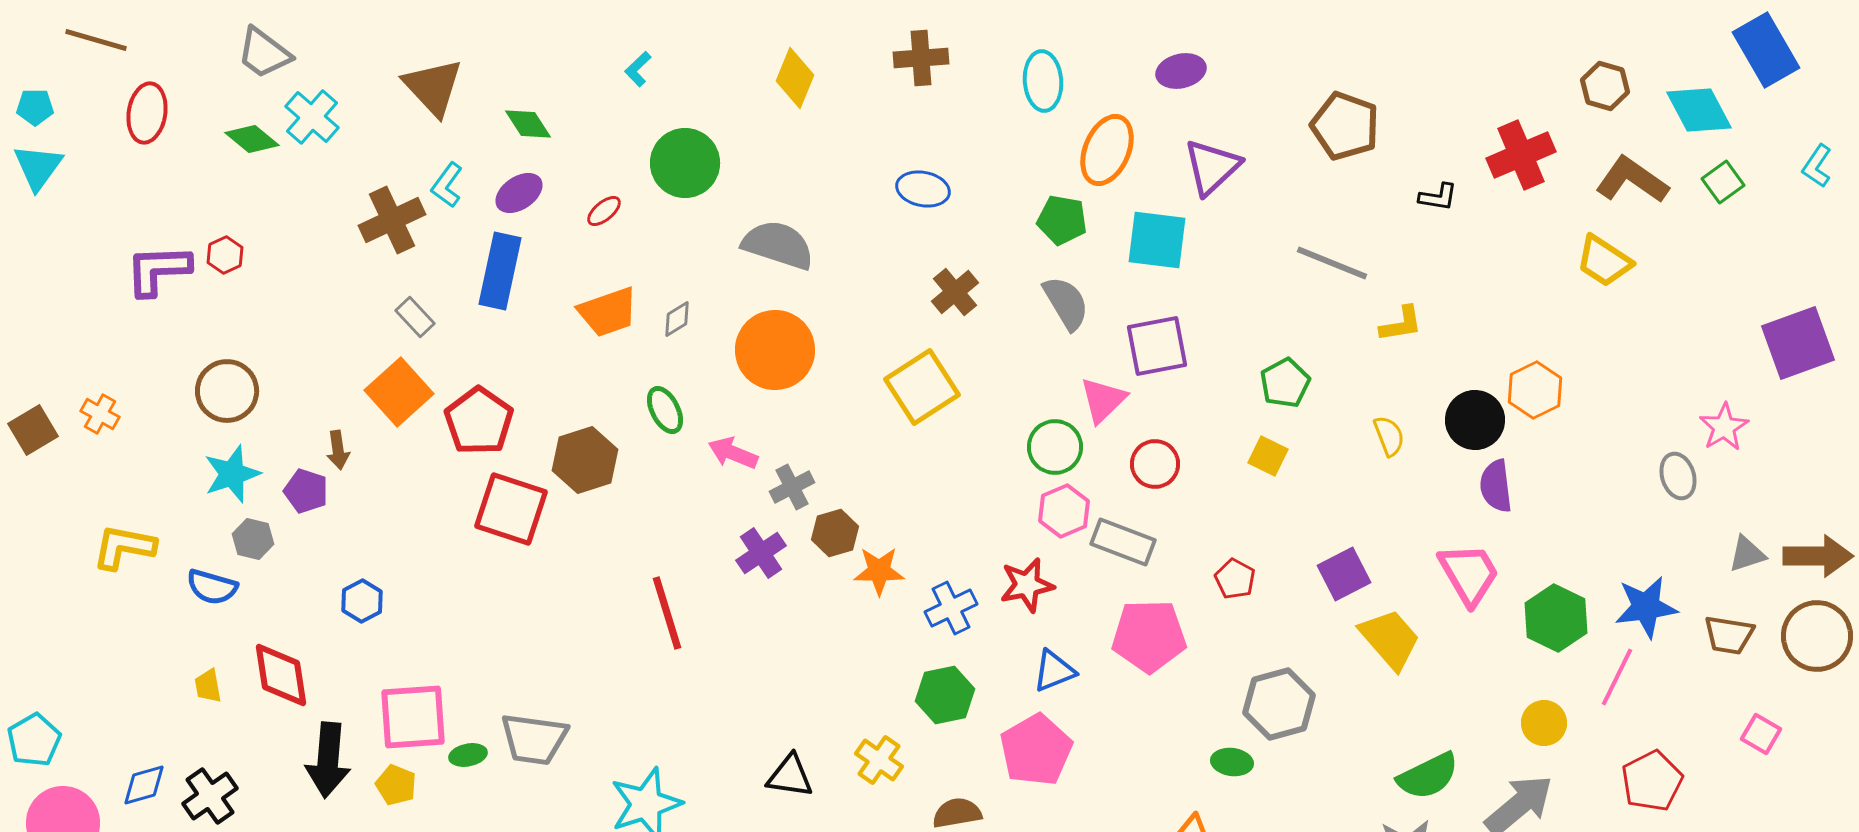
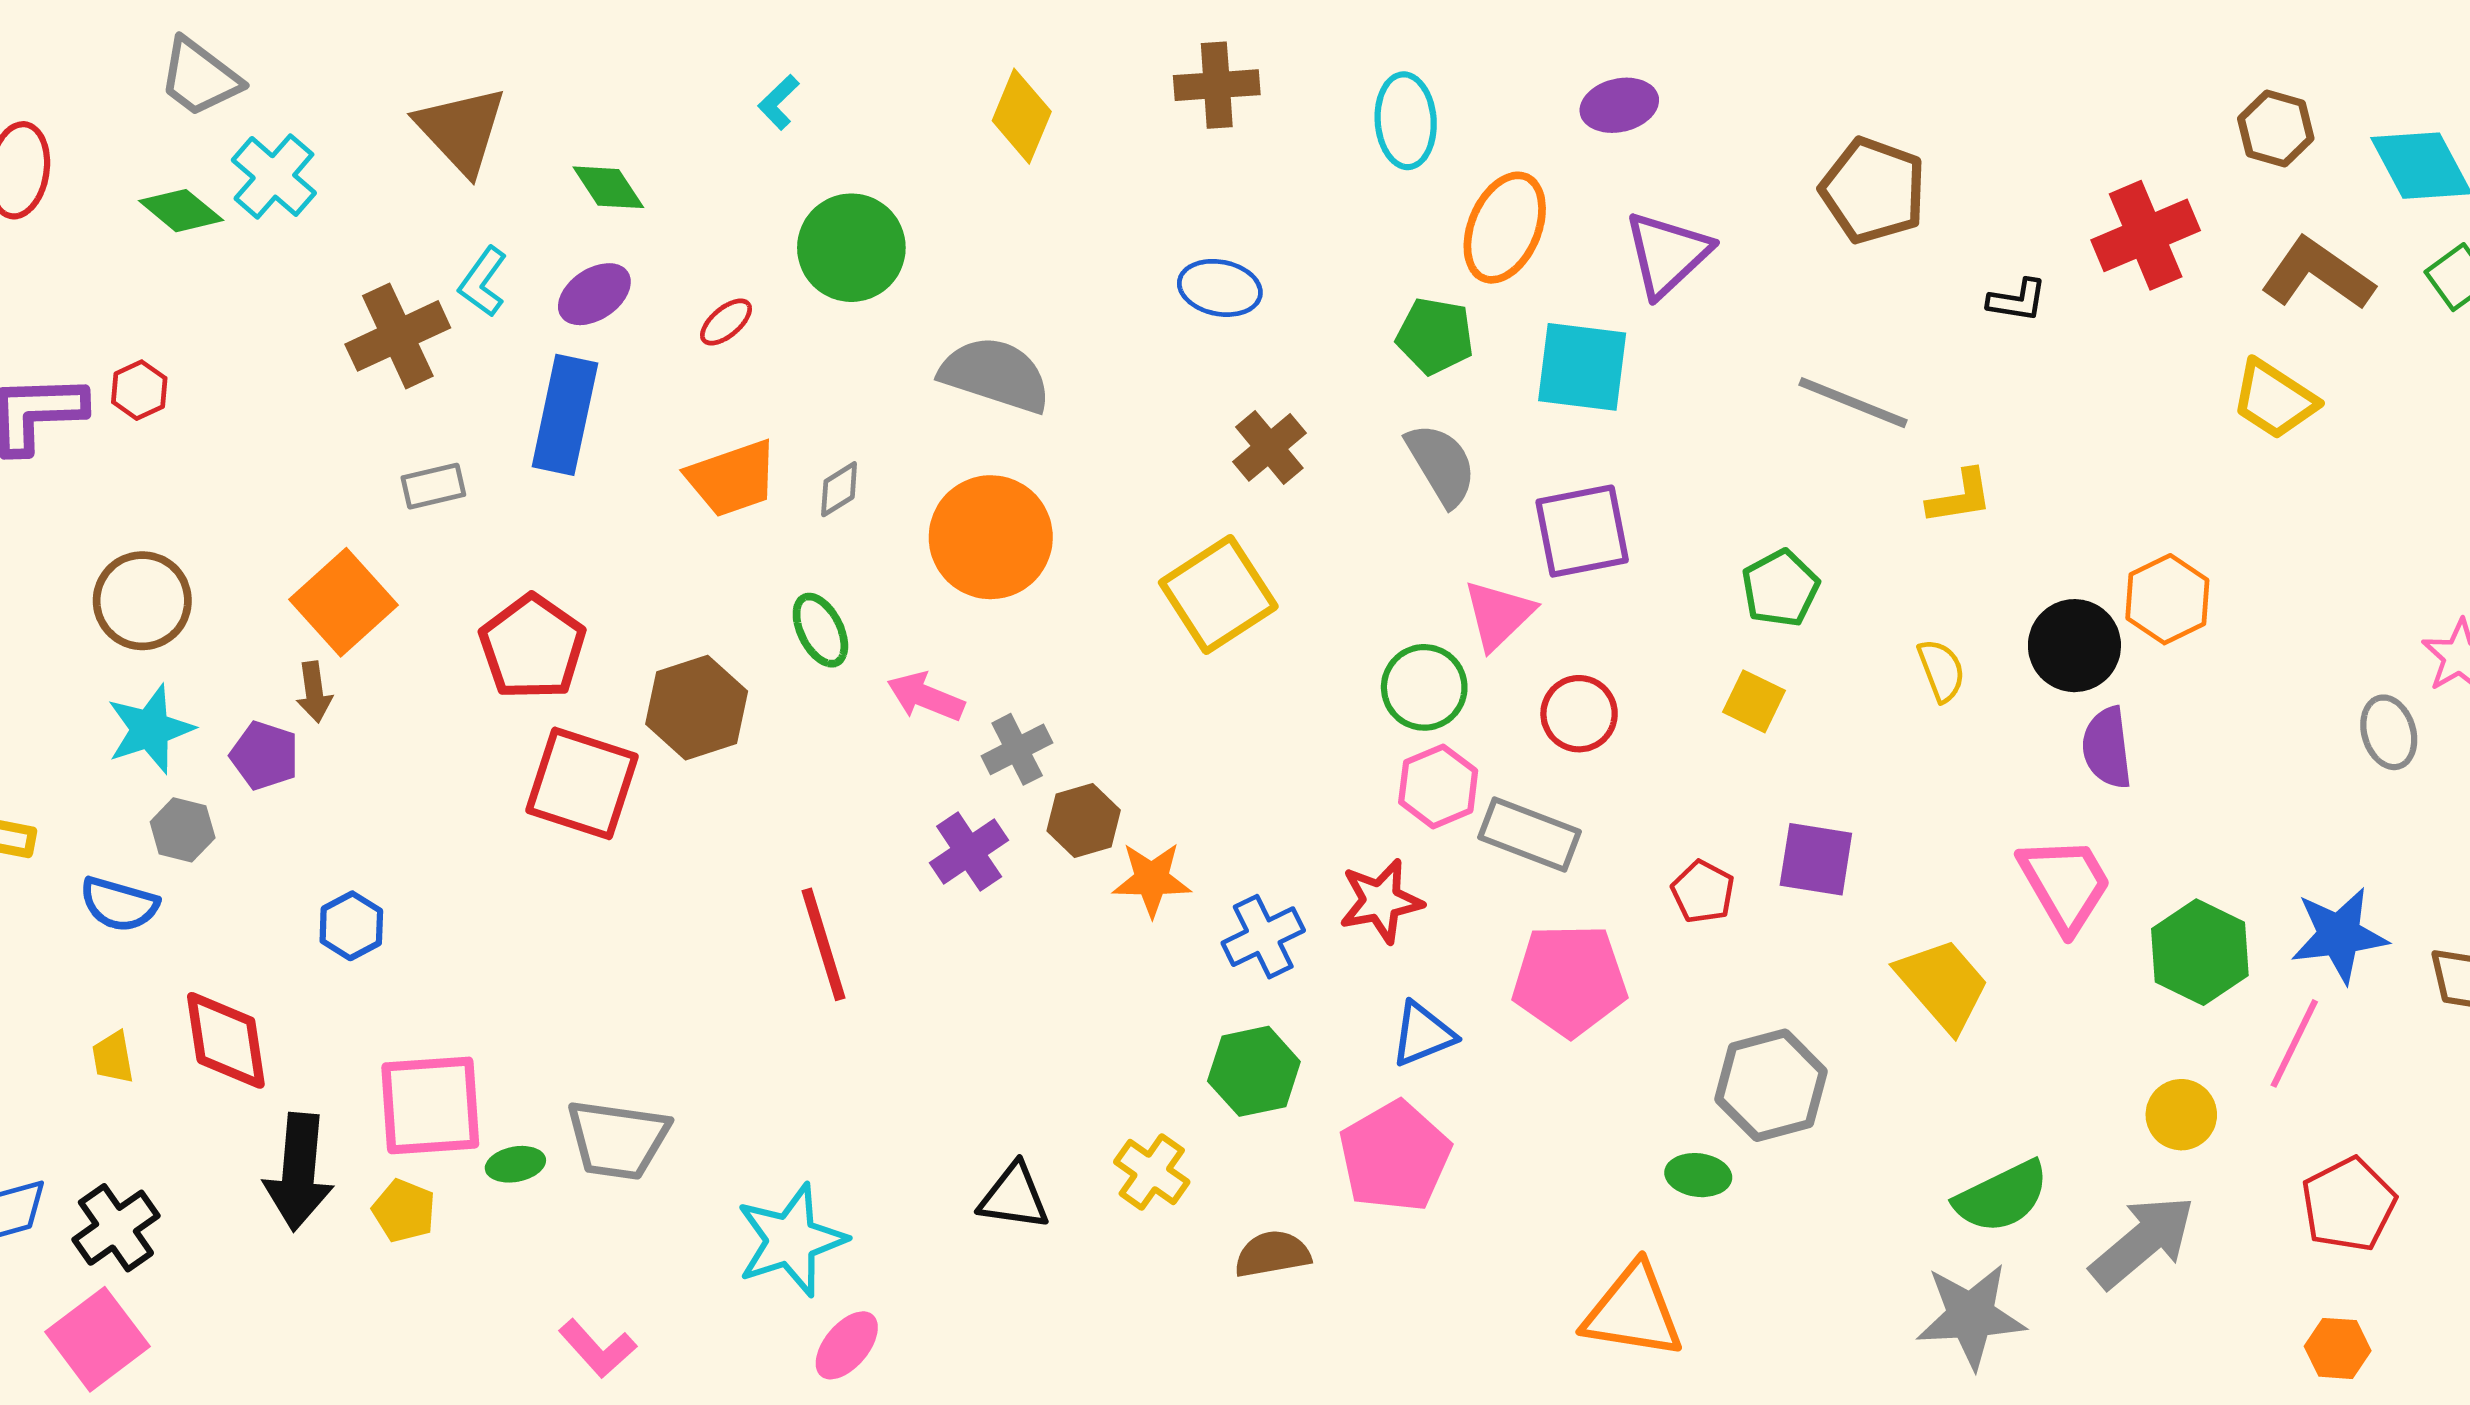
gray rectangle: (415, 317) -> (433, 486), turned -60
orange square: (399, 392) -> (344, 602), moved
purple square: (1344, 574) -> (1816, 859), moved, turned 36

